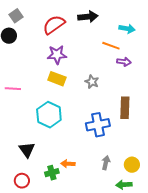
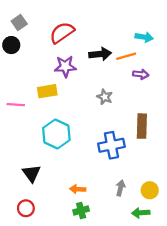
black arrow: (88, 17) -> (100, 54), moved
orange line: (111, 46) -> (126, 56), turned -36
yellow rectangle: (57, 79) -> (47, 91), moved, turned -30
green cross: (52, 173) -> (81, 211), moved

